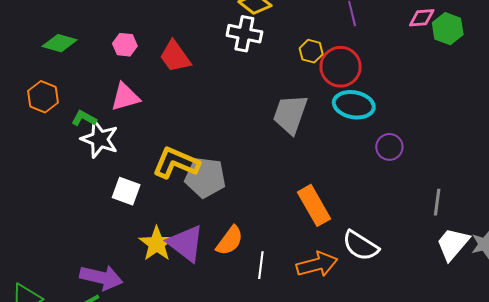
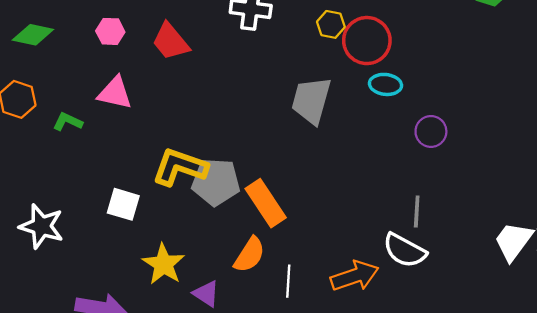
pink triangle: (125, 97) -> (115, 93), turned 32
cyan ellipse: (354, 105) -> (385, 84), size x0.7
white star: (100, 139) -> (42, 226), moved
gray line: (437, 202) -> (417, 211), moved
orange rectangle: (314, 205) -> (266, 203), moved
purple triangle: (186, 243) -> (206, 294), moved, size x0.6

